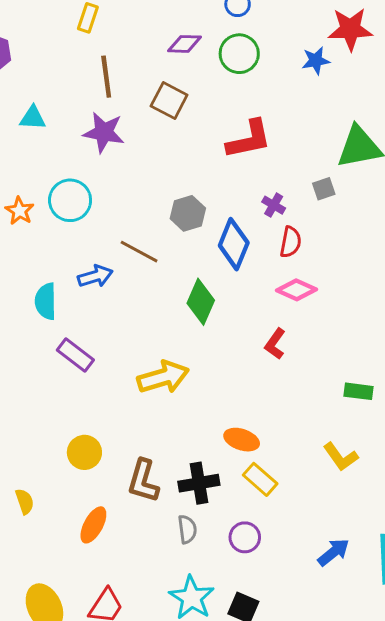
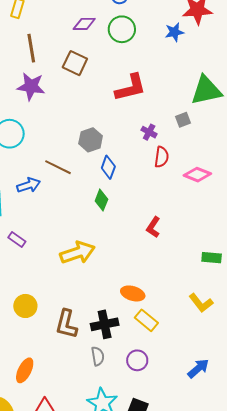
blue diamond: (234, 244) -> (108, 167), moved, size x0.7
pink diamond: (296, 290) -> (197, 175), moved
green diamond: (201, 302) -> (101, 200), size x0.7
purple rectangle: (75, 355) -> (17, 240), size x0.7
orange ellipse: (93, 525) -> (25, 370), moved

